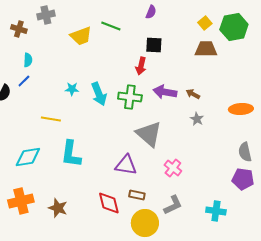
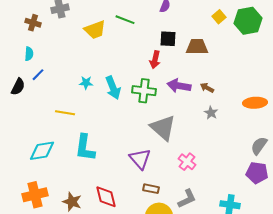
brown trapezoid: (206, 49) -> (197, 47), moved
cyan semicircle: (28, 60) -> (29, 54), moved
gray semicircle: (245, 152) -> (259, 146), turned 48
purple triangle: (126, 165) -> (140, 159), turned 40
red diamond: (109, 203) -> (106, 197), moved

